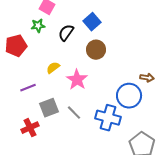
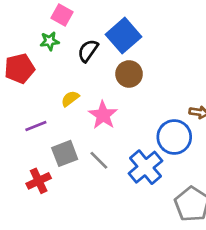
blue square: (92, 22) -> (124, 36), size x1.4
blue cross: (108, 118) -> (145, 167), turned 35

